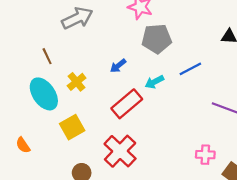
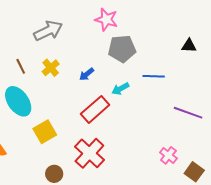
blue line: (190, 69) -> (154, 76), turned 30
yellow cross: (77, 82) -> (51, 68), moved
pink cross: (205, 155) -> (168, 155), turned 36

